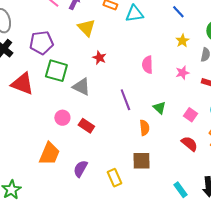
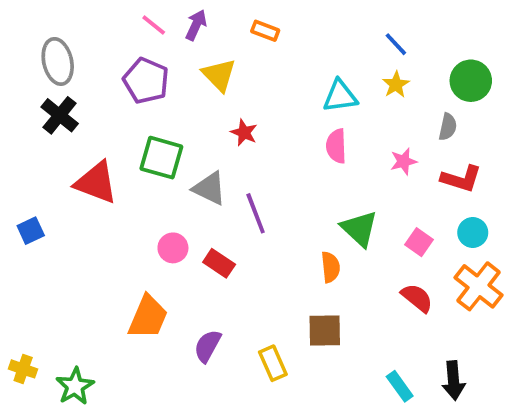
cyan triangle: (134, 14) -> (340, 96), moved
yellow star: (182, 41) -> (396, 85), moved
purple pentagon: (41, 43) -> (146, 81), moved, turned 30
purple line: (125, 100) -> (256, 213), moved
green triangle: (159, 108) -> (359, 229), size x1.5

